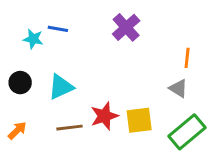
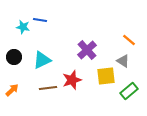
purple cross: (126, 27) -> (87, 50), moved
orange line: (187, 58) -> (129, 40), turned -56
yellow square: (139, 120) -> (106, 76), moved
green rectangle: (187, 132) -> (129, 91), size x0.7

